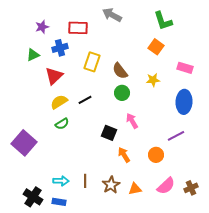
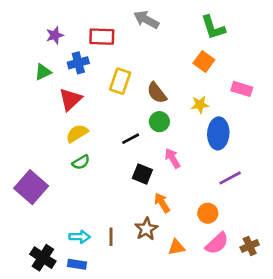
black line: (85, 100) -> (131, 139), moved
blue ellipse: (184, 102) -> (218, 133), moved
orange circle: (156, 155) -> (208, 213), moved
brown star: (111, 185) -> (146, 229), moved

